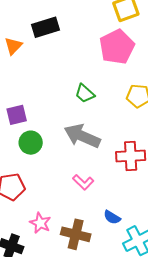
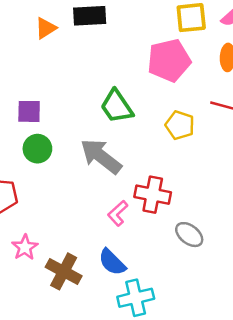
green trapezoid: (85, 94) -> (117, 106), size x1.4
pink L-shape: (83, 182) -> (118, 213), moved, turned 80
blue semicircle: (112, 217) -> (112, 262), size x1.4

